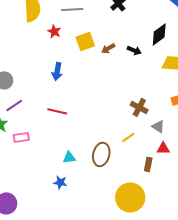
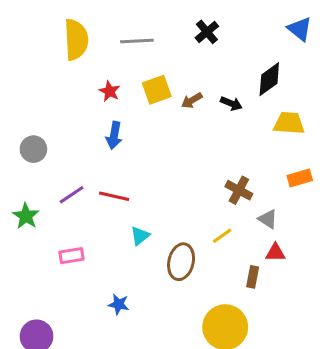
red star: (54, 31) -> (110, 91), moved
purple line: (14, 105) -> (72, 195), moved
pink rectangle: (21, 137) -> (72, 256), moved
cyan triangle: (69, 157) -> (140, 236), moved, turned -32

